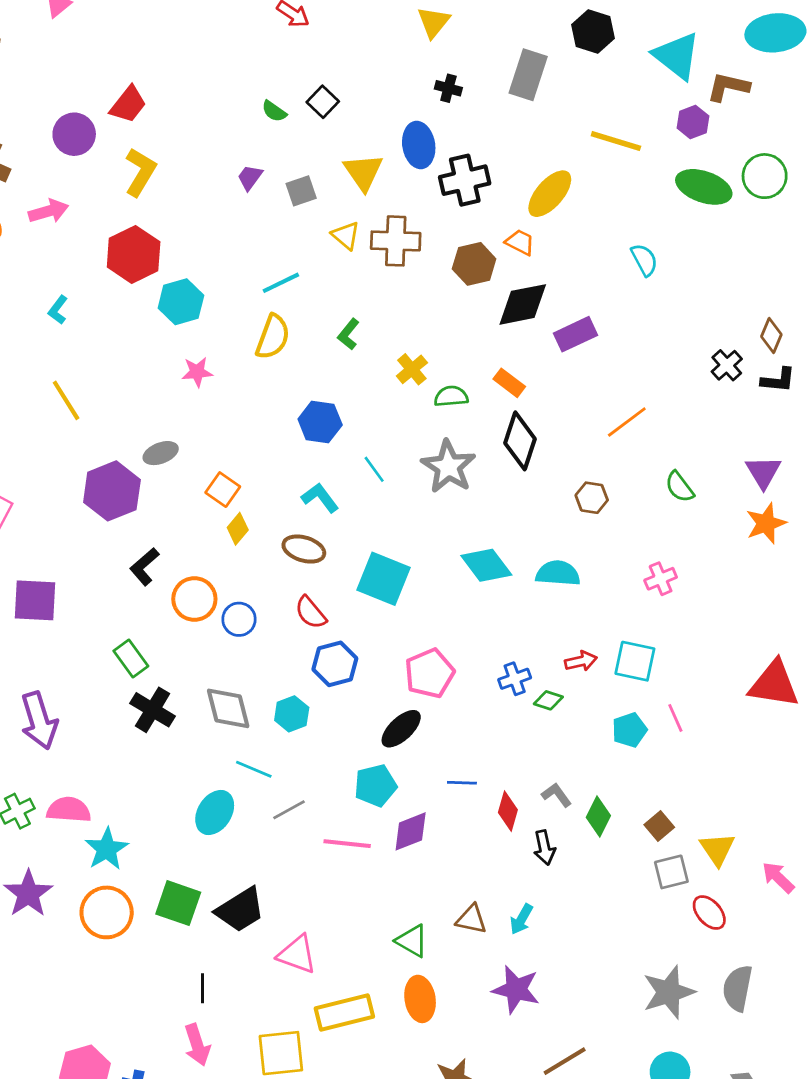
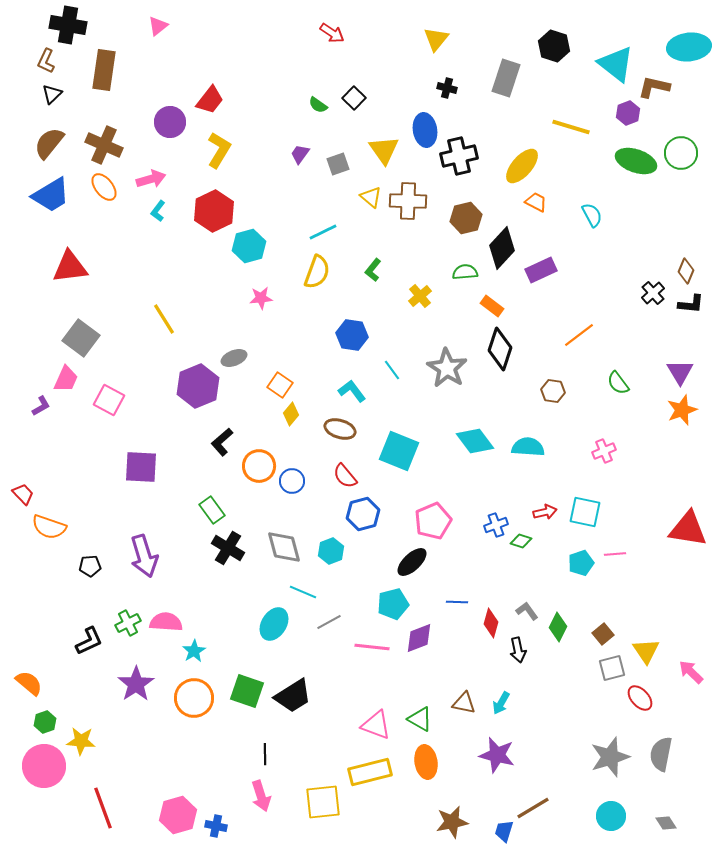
orange trapezoid: (520, 242) -> (536, 202), moved
black diamond: (523, 304) -> (502, 248), turned -36
cyan L-shape: (58, 310) -> (158, 211), moved
green semicircle: (451, 396) -> (465, 272), moved
pink line: (675, 718) -> (615, 554), turned -70
cyan star: (107, 849) -> (194, 651), size x0.7
pink triangle: (297, 954) -> (376, 725), moved

